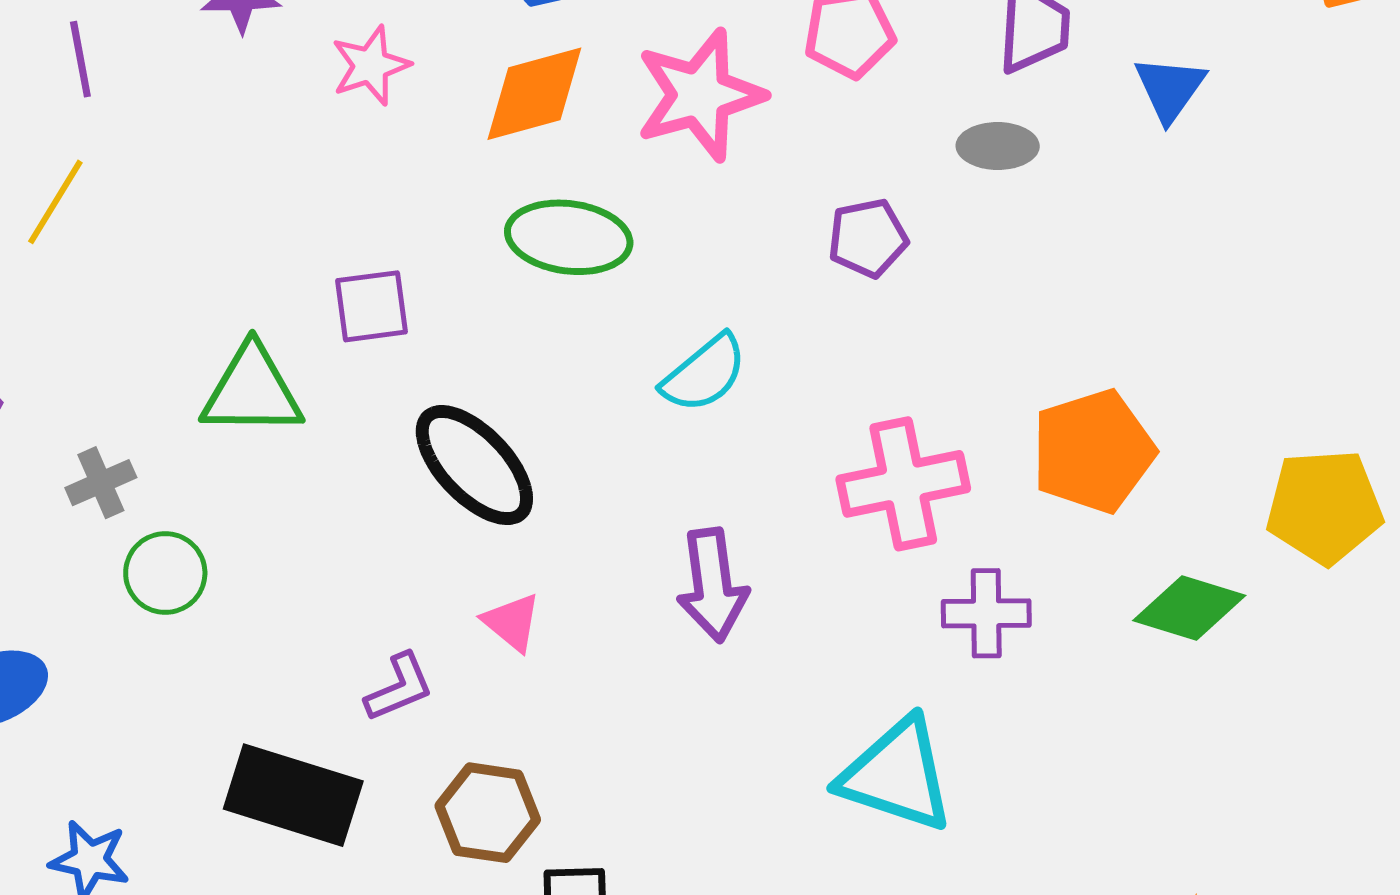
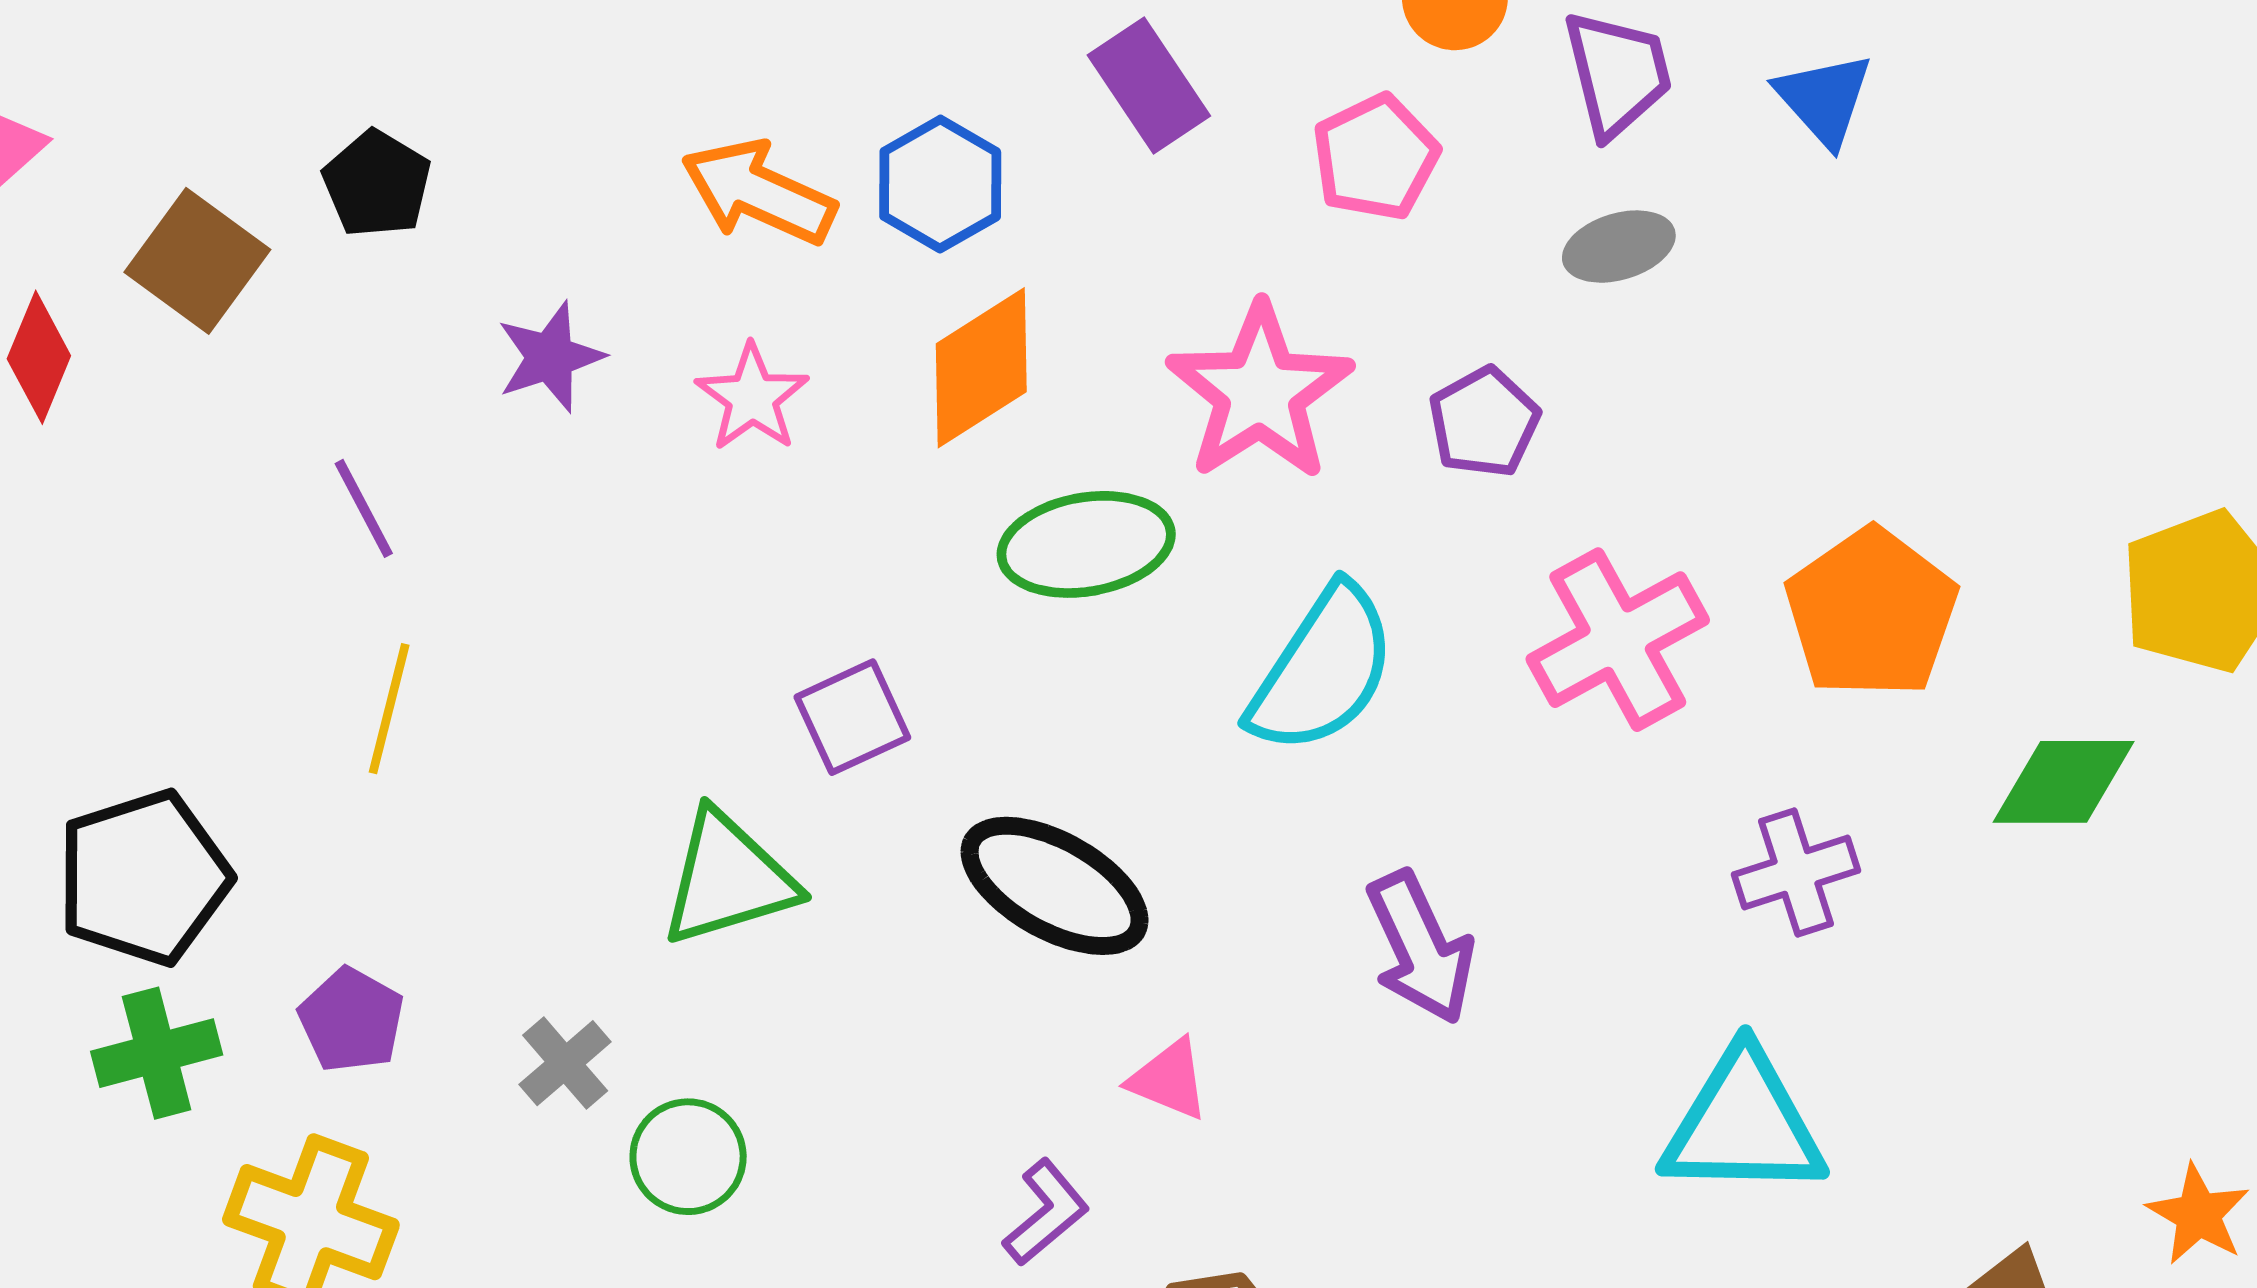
pink star: (700, 95) -> (1260, 392), moved
cyan semicircle: (704, 374) -> (1322, 670), size x1.4
pink cross: (903, 484) -> (1618, 640), moved

